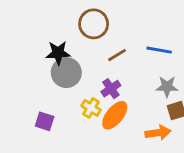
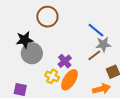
blue line: (159, 50) -> (96, 30), turned 36
brown line: (117, 55) -> (94, 55), moved
gray star: (167, 87) -> (103, 44), moved

